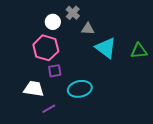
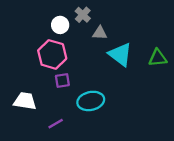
white trapezoid: (34, 89) -> (25, 101), moved

